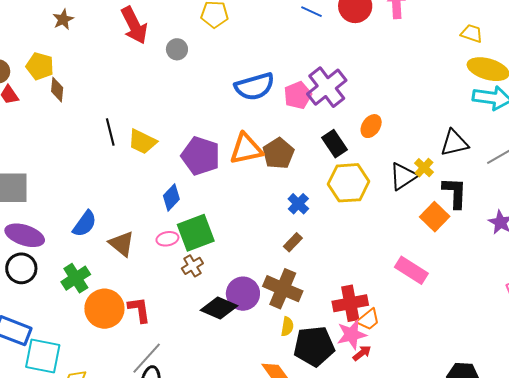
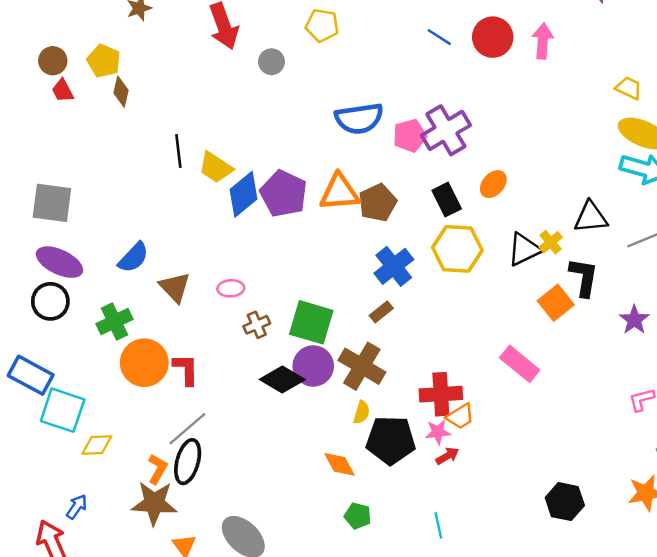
blue diamond: (171, 197) -> (244, 194), moved, size x1.4
blue cross: (298, 204) -> (394, 266), size x1.5
green square: (196, 233) -> (311, 322), moved, turned 30
pink star: (352, 335) -> (438, 432), size x0.7

